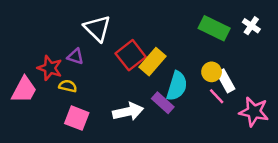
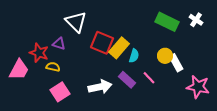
red square: (131, 55) -> (102, 43), turned -30
cyan semicircle: (177, 86) -> (134, 56), moved, size x0.6
pink line: (217, 96) -> (149, 78), moved
pink square: (77, 118) -> (60, 92), turned 36

